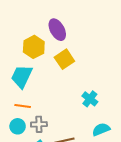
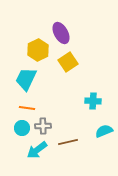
cyan cross: (90, 99) -> (93, 101), turned -35

